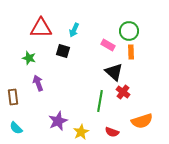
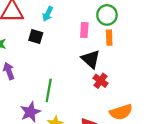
pink rectangle: (108, 45) -> (84, 30), turned 64
green line: (100, 101) -> (49, 90), moved

